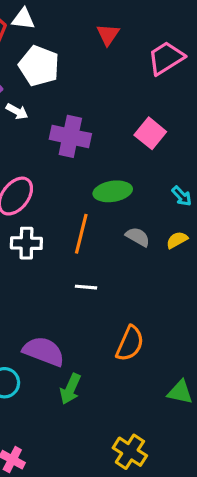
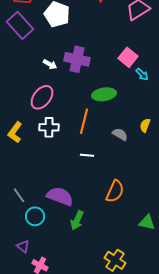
white arrow: (17, 111) -> (50, 64), moved
cyan arrow: (182, 196) -> (142, 74), moved
gray semicircle: (138, 237) -> (120, 134), moved
yellow semicircle: (177, 240) -> (145, 125), turned -40

